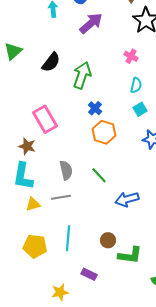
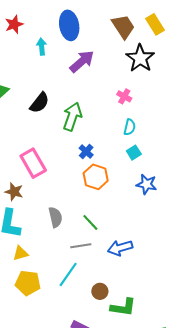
gray line: (61, 197) -> (81, 246), moved
cyan line: (68, 238) -> (68, 274), moved, turned 30
yellow pentagon: (35, 246) -> (28, 283), moved

